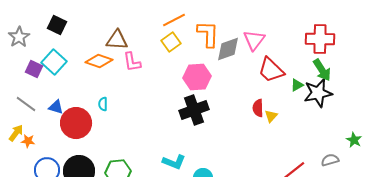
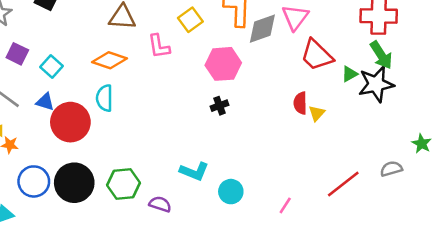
orange diamond: (99, 61) -> (110, 60), moved
cyan square: (54, 62) -> (51, 66), moved, size x0.7
pink L-shape: (132, 62) -> (159, 46), moved
cyan semicircle: (103, 104) -> (105, 98), size x1.5
black cross: (194, 110) -> (219, 106), size x0.5

